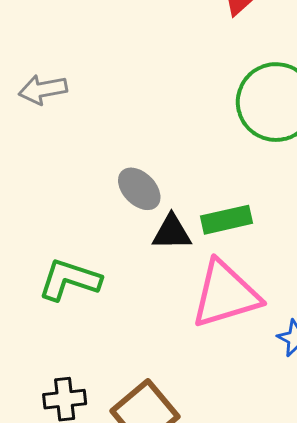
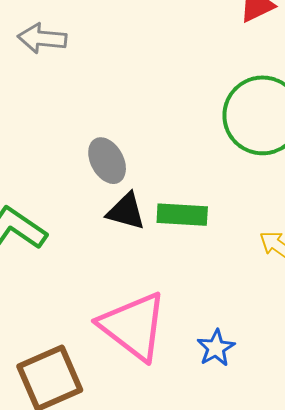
pink triangle: (225, 294) -> (133, 326), moved, turned 38

